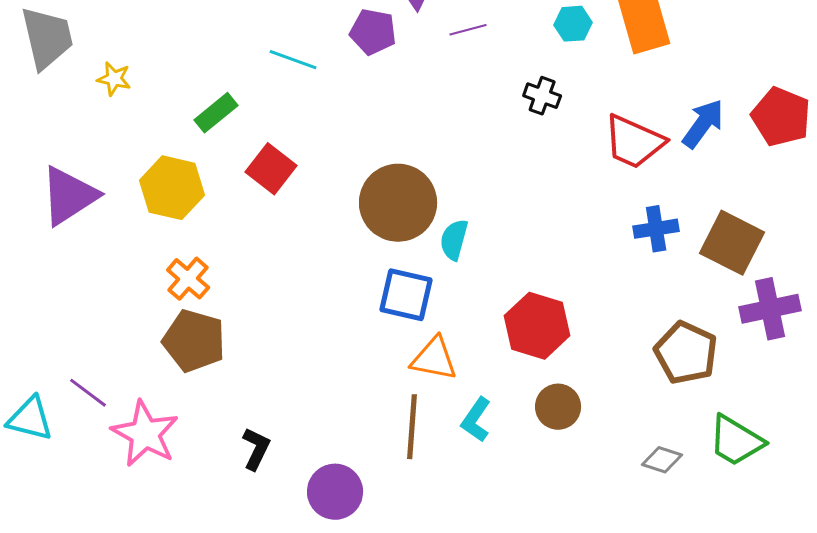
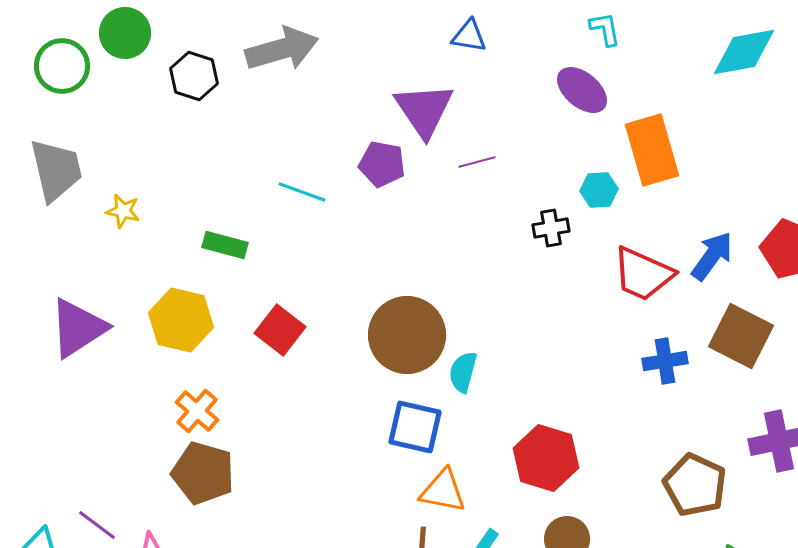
cyan hexagon: (573, 24) -> (599, 190), moved
black cross: (542, 96) -> (551, 228), turned -30
green rectangle: (216, 113) -> (225, 245), turned 54
red square: (271, 169) -> (280, 330), moved
brown square: (732, 243) -> (741, 336), moved

